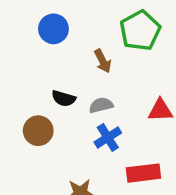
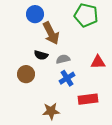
green pentagon: (140, 31) -> (86, 15), turned -30
brown arrow: (103, 61) -> (51, 33), moved, size x1.6

